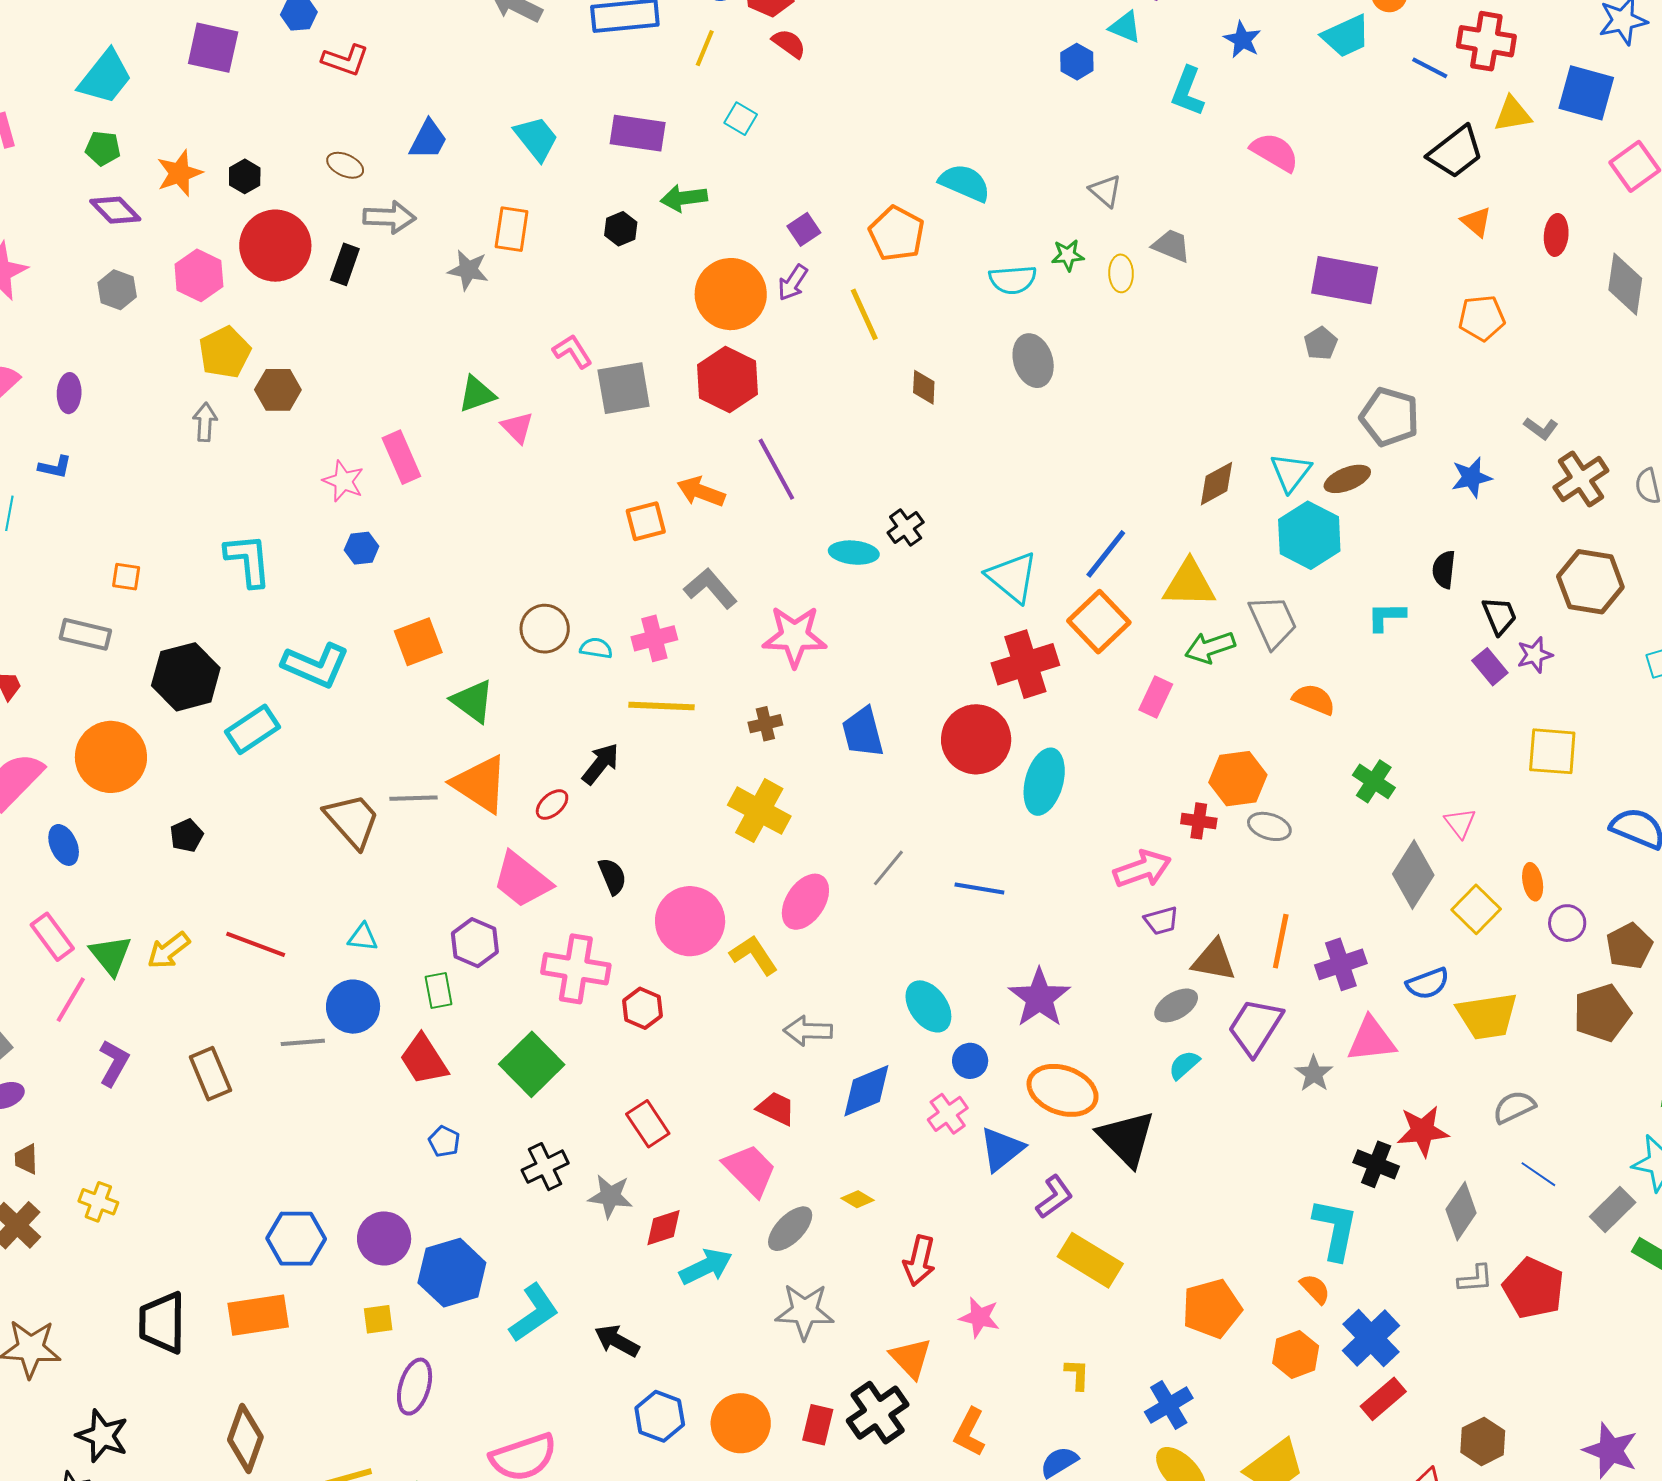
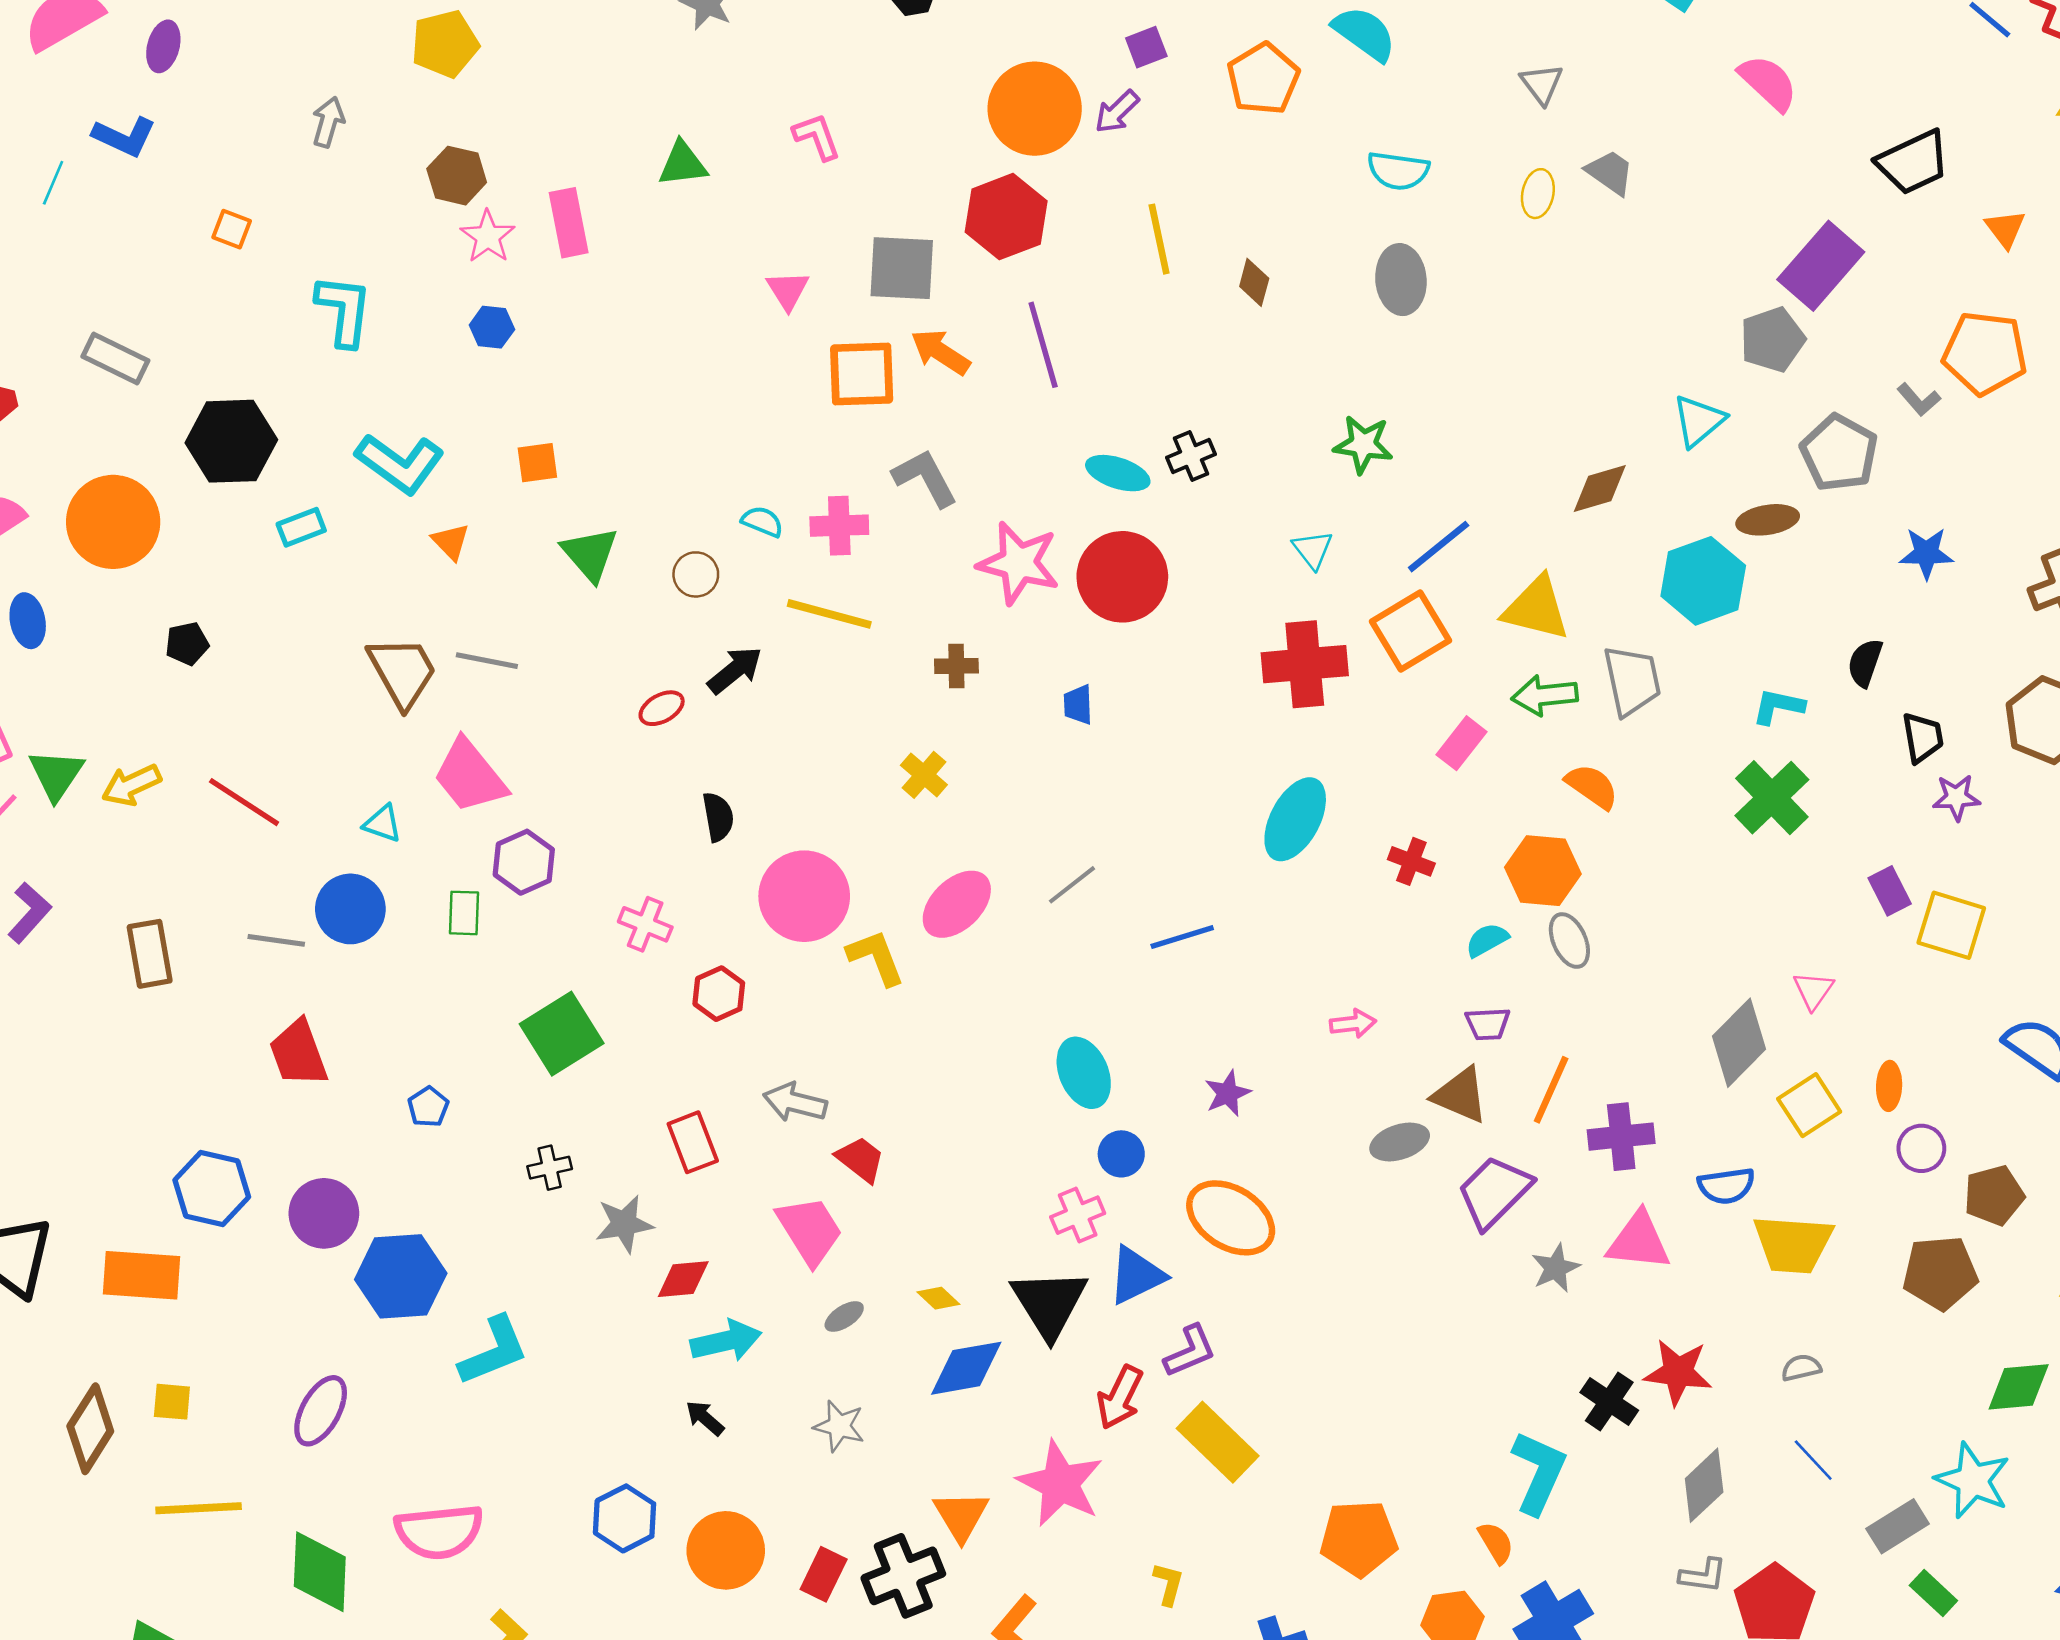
black trapezoid: (1456, 152) -> (1913, 162), moved
green star: (1068, 255) -> (1363, 444), moved, size x1.4
purple rectangle: (1345, 280) -> (1821, 266), turned -72
yellow line: (864, 314) -> (1159, 239), moved
orange pentagon: (1482, 318) -> (1985, 353), size x1.4
gray pentagon: (1321, 343) -> (1772, 340), size x1.5
yellow pentagon: (225, 352) -> (445, 44), moved
gray square: (624, 388) -> (902, 268), moved
brown hexagon: (278, 390) -> (457, 176), moved
pink triangle: (517, 427) -> (788, 290), moved
gray L-shape: (1541, 428) -> (1919, 400), moved
blue L-shape: (55, 467) -> (124, 137), size x1.4
cyan triangle: (1291, 472) -> (1699, 421), moved
orange square: (646, 521) -> (862, 374), size x1.4
orange square: (126, 577) -> (232, 229), moved
cyan triangle: (1012, 577) -> (1313, 550), size x0.6
brown circle: (545, 629) -> (696, 574), moved, size x0.7
orange square: (418, 642) -> (537, 463), size x0.7
purple rectangle: (1490, 667) -> (1890, 891), moved
orange semicircle: (1314, 699) -> (1592, 786), moved
cyan rectangle: (252, 729) -> (301, 527), size x0.7
blue trapezoid: (863, 732) -> (1078, 705), size x0.6
red circle: (976, 739) -> (1122, 577), moved
green cross: (1374, 781) -> (1772, 798), moved, size x1.4
orange triangle: (480, 784) -> (451, 542), moved, size x0.5
yellow cross: (759, 811) -> (924, 775), size x0.6
red cross: (1199, 821) -> (1411, 861), moved
gray ellipse: (1269, 826) -> (1569, 941), turned 36
pink arrow: (1142, 869) -> (1353, 1024), moved, size x0.6
pink trapezoid: (522, 880) -> (470, 776), moved
blue line: (979, 889) -> (1182, 937), turned -39
purple trapezoid: (1161, 921) -> (1488, 1024), moved
pink cross: (576, 969) -> (645, 924), size x0.6
purple star: (1039, 998) -> (1228, 1093), size x0.6
gray arrow: (808, 1031) -> (795, 1102), moved
red trapezoid: (424, 1060) -> (298, 1053), moved
cyan semicircle: (1184, 1065) -> (1487, 940), moved
blue diamond: (866, 1091) -> (966, 1368), moved
gray semicircle: (1514, 1107) -> (1801, 1368), size x0.7
black triangle: (1126, 1138) -> (1049, 1303), moved
black cross: (545, 1167) -> (550, 1168), size x0.7
gray star: (610, 1196) -> (624, 1224), turned -30
gray ellipse: (790, 1229) -> (844, 1317), size x0.6
red arrow: (919, 1261) -> (1120, 1397), moved
gray star: (805, 1311) -> (839, 1426), size x0.7
pink star: (980, 1317) -> (1060, 1483), size x1.6
yellow square: (378, 1319) -> (172, 1402), moved
black arrow: (617, 1341) -> (705, 1418), moved, size x0.7

